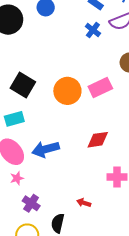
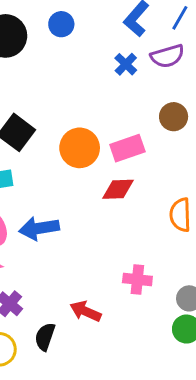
red diamond: (98, 140) -> (118, 189), moved
red arrow: (84, 203) -> (86, 311), size x1.5

